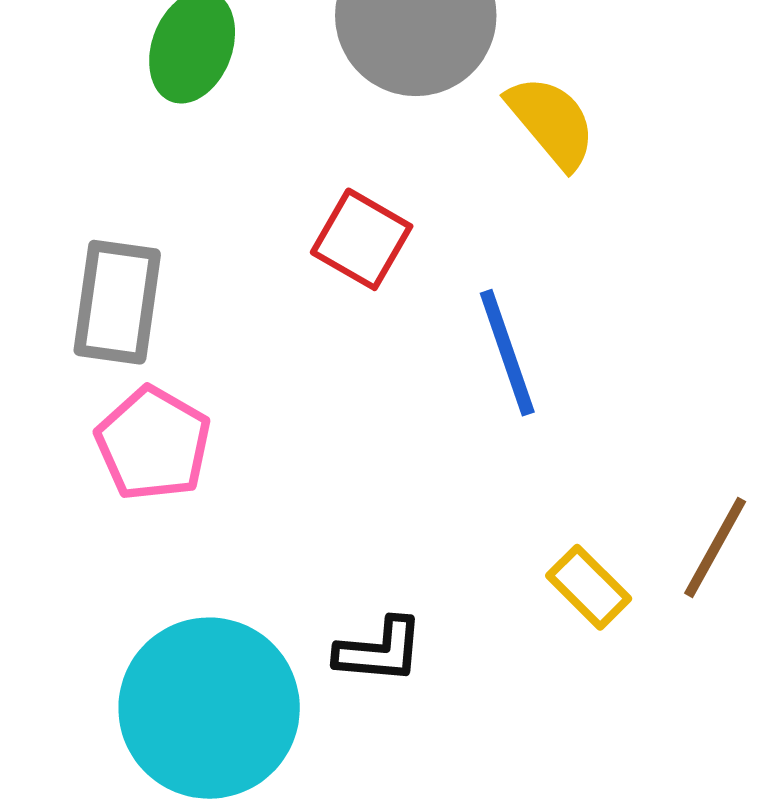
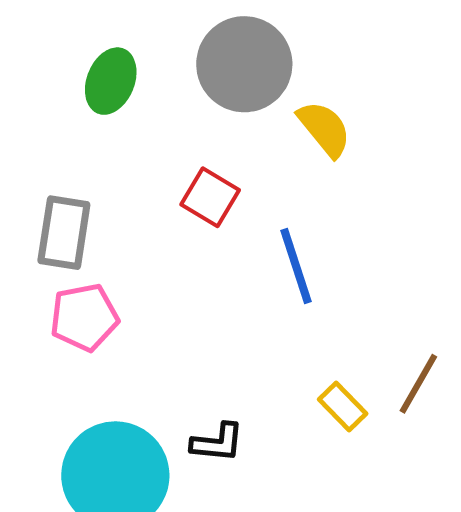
pink pentagon: (153, 444) -> (84, 317), turned 30

